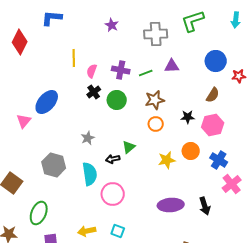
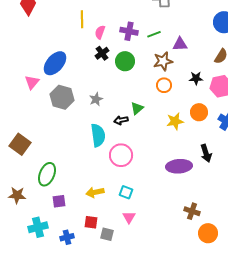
purple triangle: (172, 66) -> (180, 44), moved
gray hexagon: (54, 165) -> (62, 97), moved
black arrow: (205, 206) -> (206, 153), moved

